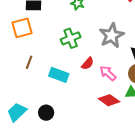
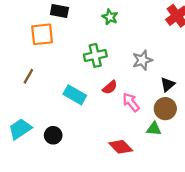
gray star: (112, 35) -> (142, 60), size x0.7
brown line: (29, 62) -> (28, 76), moved
red diamond: (109, 100) -> (121, 147), moved

